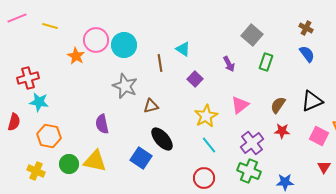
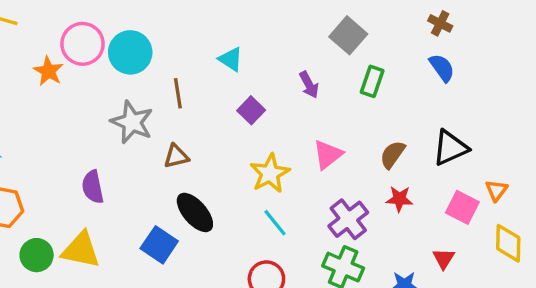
brown line: (160, 63) -> (178, 93), moved
red triangle: (324, 167) -> (444, 258), moved

